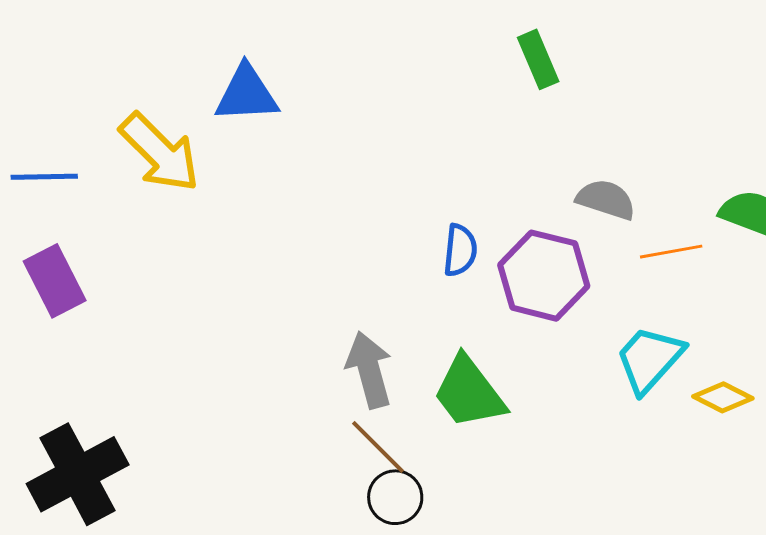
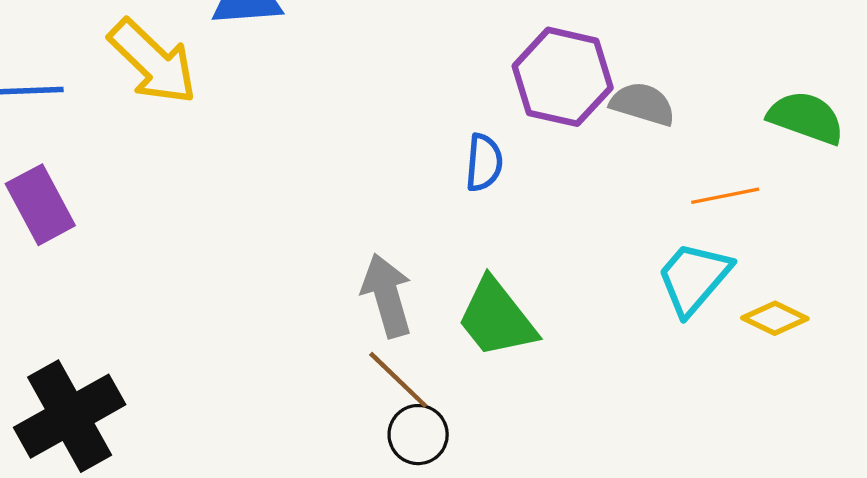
orange line: (671, 252) -> (725, 196), moved
purple hexagon: (544, 276) -> (563, 77), moved

